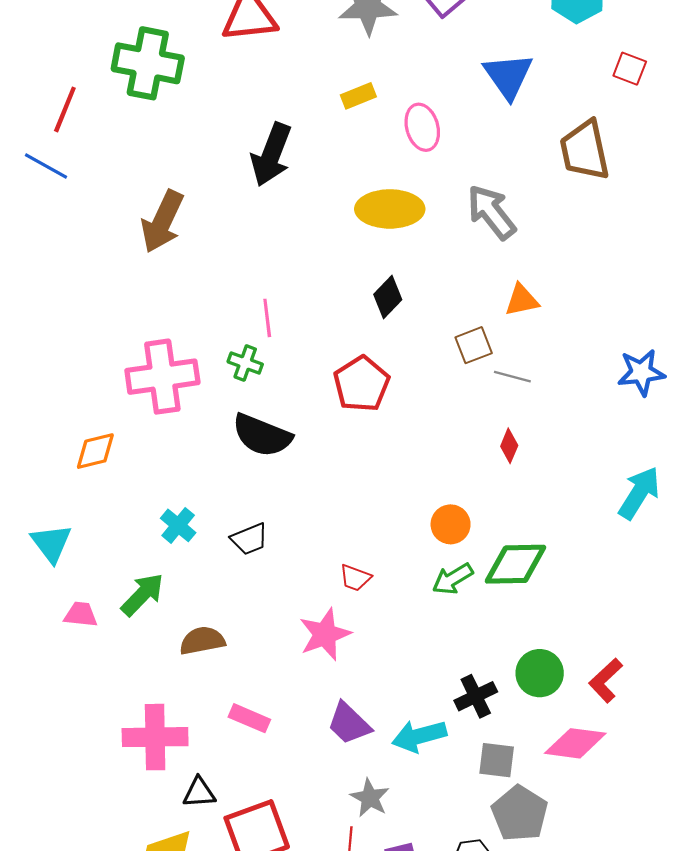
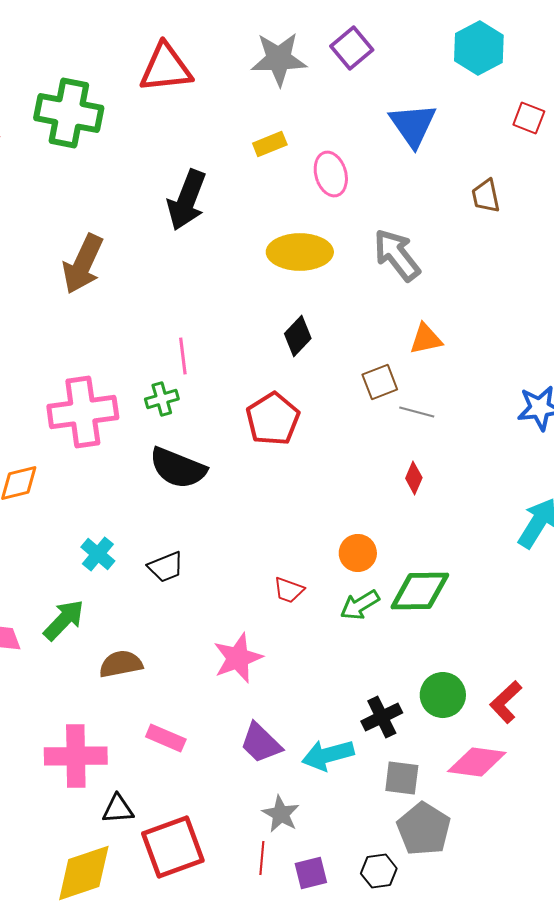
brown trapezoid: (585, 150) -> (486, 196), size x0.6
green cross: (245, 363) -> (162, 399), turned -36
red trapezoid: (355, 578) -> (289, 590), moved

